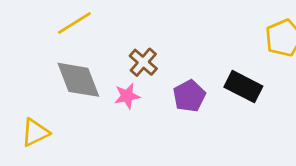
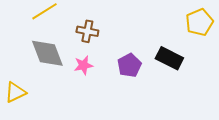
brown cross: (143, 62) -> (87, 31), moved, turned -30

